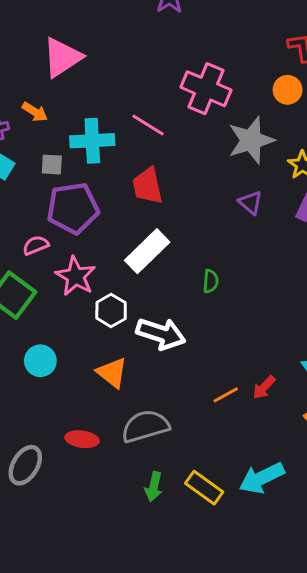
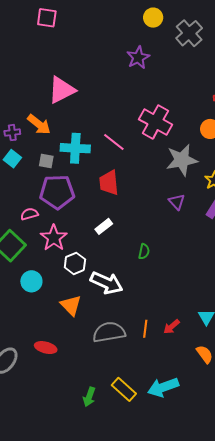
orange arrow: (35, 112) -> (39, 124), size x1.4
white rectangle: (147, 251) -> (104, 226), size x0.6
cyan circle: (40, 361) -> (31, 281), moved
orange line: (226, 395) -> (145, 329), turned -60
gray semicircle: (145, 426) -> (109, 332), moved
green arrow: (154, 487) -> (89, 397), moved

